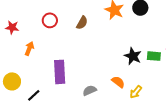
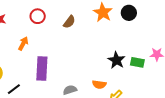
orange arrow: (29, 49) -> (23, 44), moved
orange semicircle: (118, 82) -> (99, 84), turned 144

